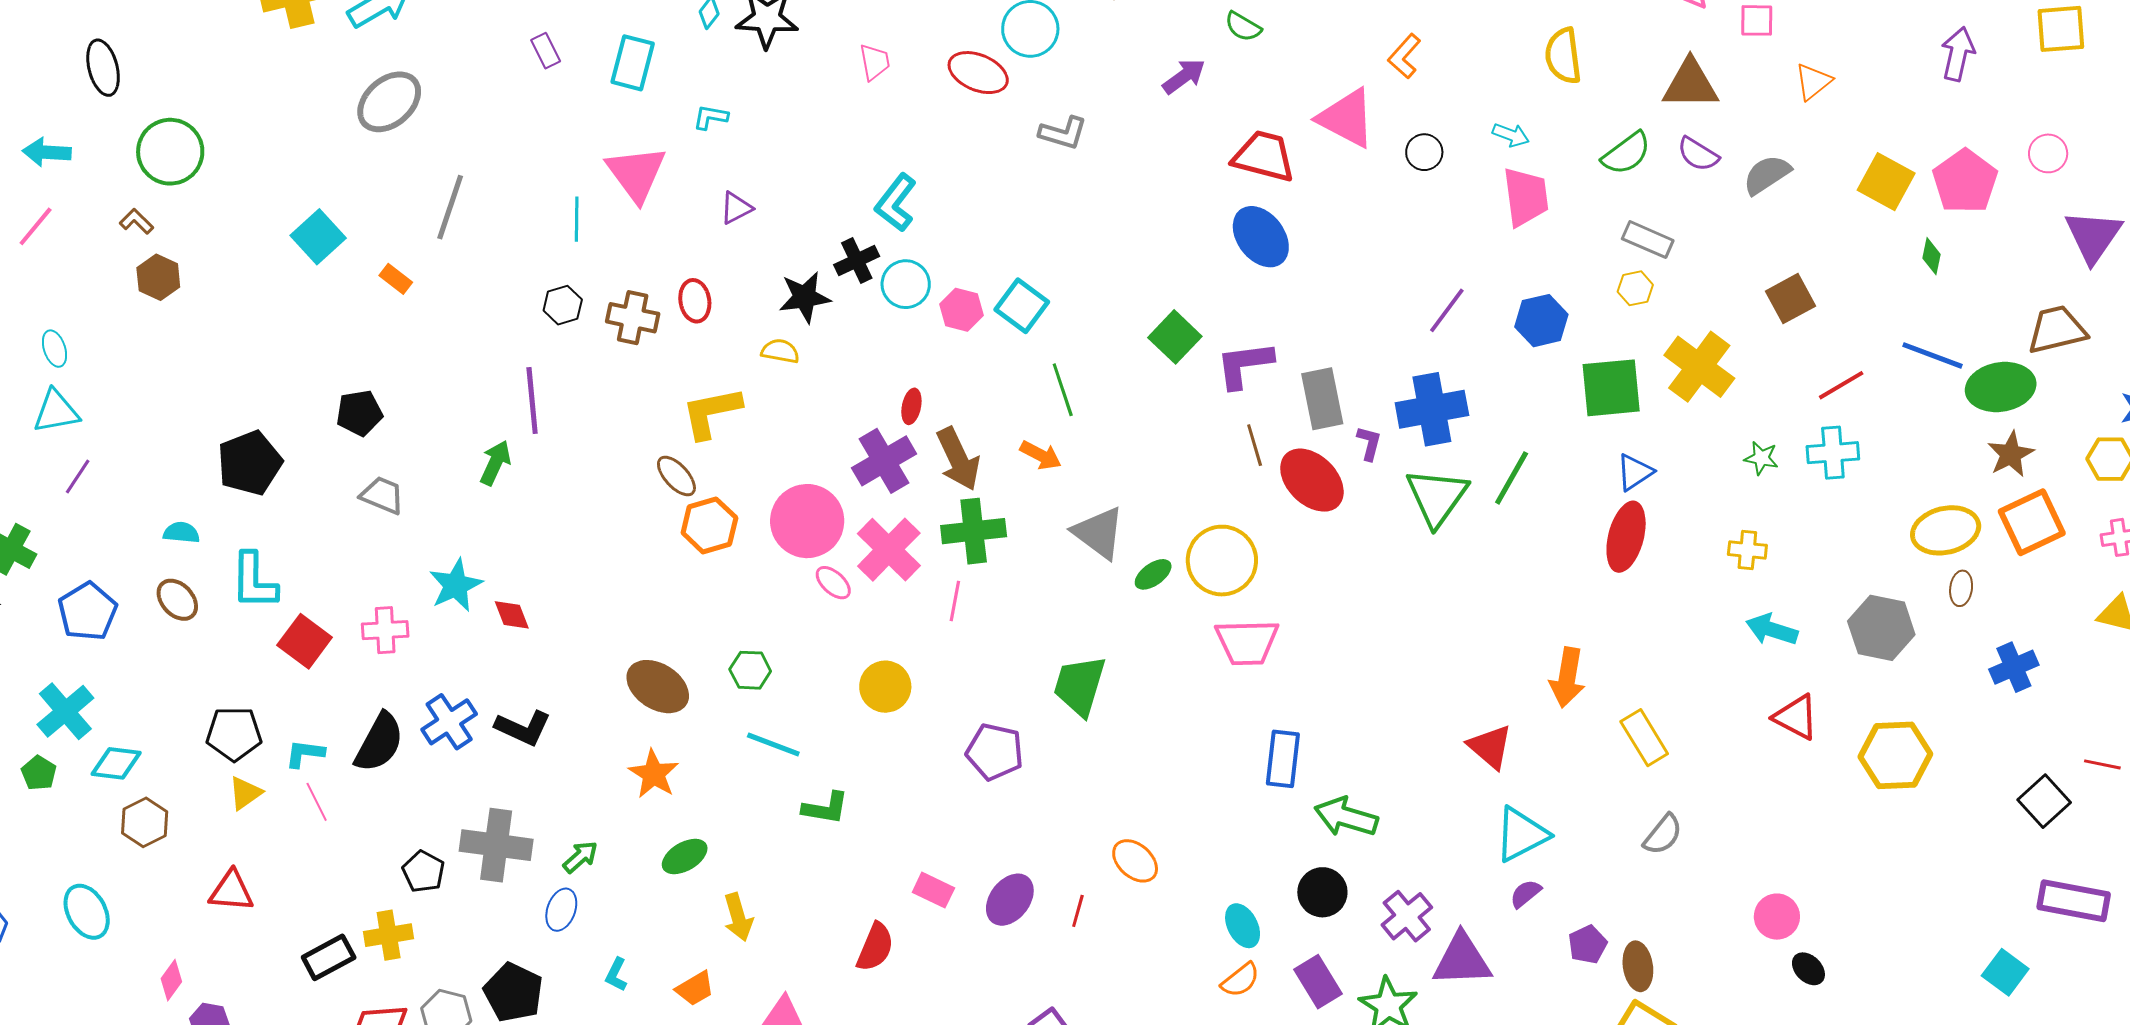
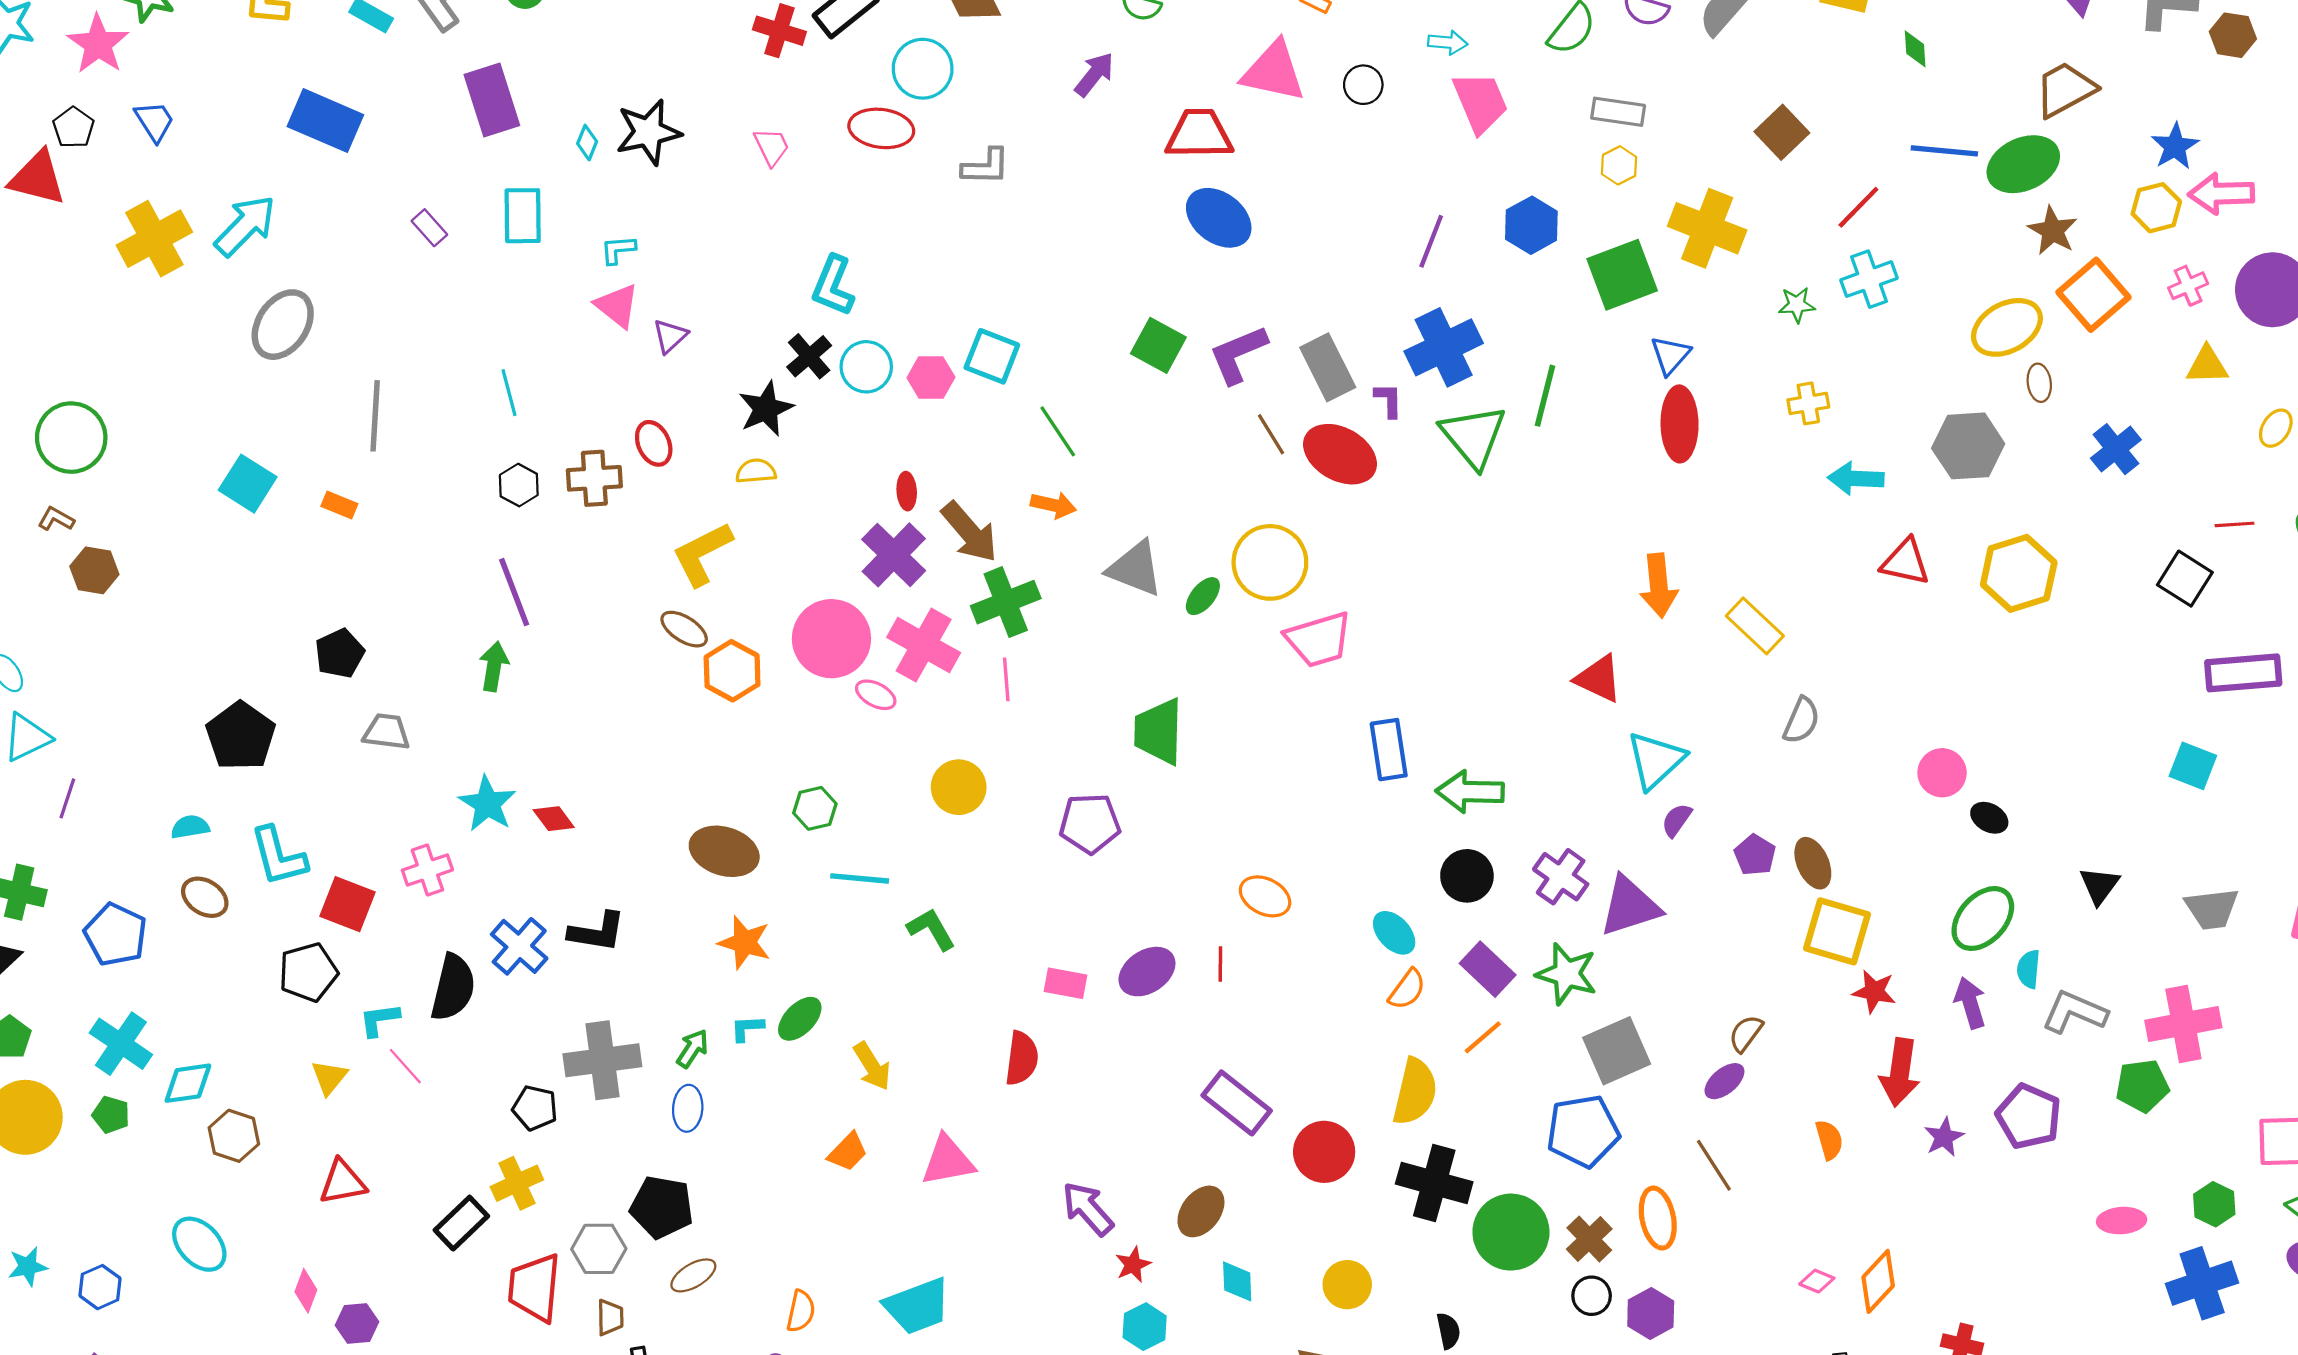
pink triangle: (636, 174) -> (617, 306), moved, size x0.7
black pentagon: (234, 734) -> (308, 972), moved
green L-shape: (825, 808) -> (931, 929), turned -114
purple ellipse: (1010, 900) -> (1147, 972), turned 34
cyan L-shape: (616, 975) -> (747, 1028), moved, turned 76

